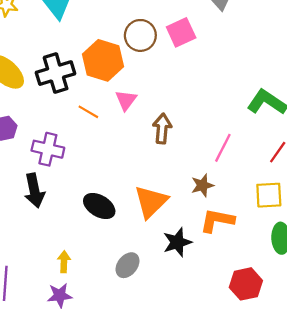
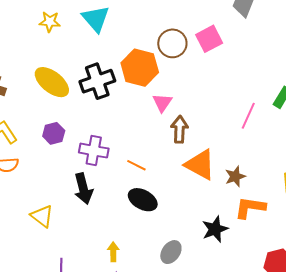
orange line: (88, 112) -> (136, 165), moved
brown arrow: (162, 129) -> (179, 129), moved
pink line: (223, 148) -> (248, 116), moved
orange triangle: (151, 202) -> (200, 165), moved, turned -44

